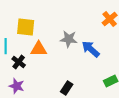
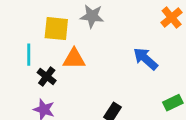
gray star: (69, 39) -> (92, 16), moved

